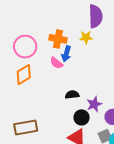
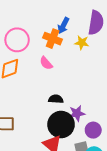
blue arrow: (66, 54) -> (63, 26), moved
black circle: (82, 117) -> (61, 124), size x1.6

